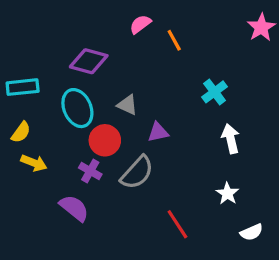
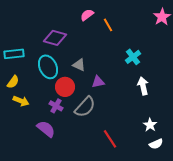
white star: (227, 194) -> (150, 125), moved

